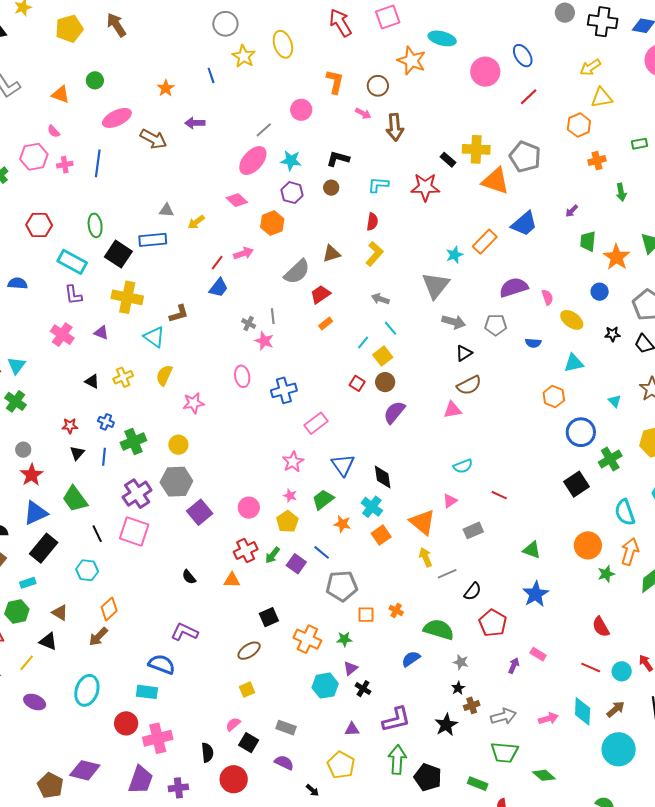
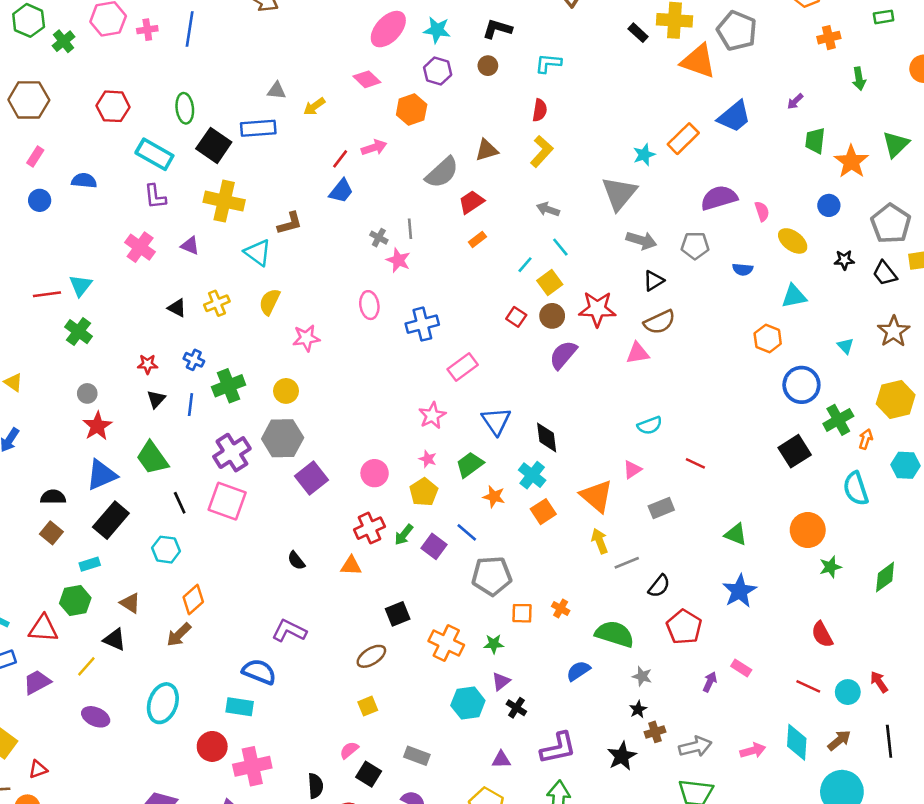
red star: (425, 187) -> (597, 309), moved
orange arrow: (630, 552) -> (866, 439), moved, size x0.6

